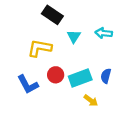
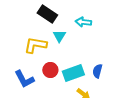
cyan arrow: (104, 33) -> (83, 22), moved
cyan triangle: (74, 36) -> (59, 36), moved

